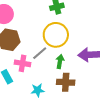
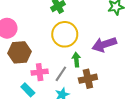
gray line: (40, 53) -> (61, 74), moved

